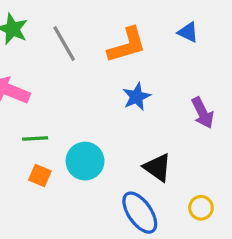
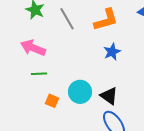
green line: (35, 139) -> (39, 74), moved
black triangle: (157, 167) -> (109, 96), moved

